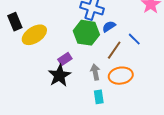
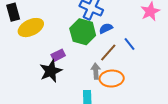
gray arrow: (95, 72) -> (96, 71), moved

